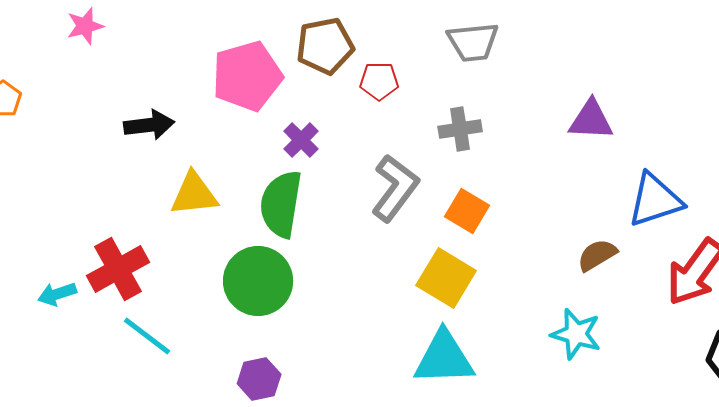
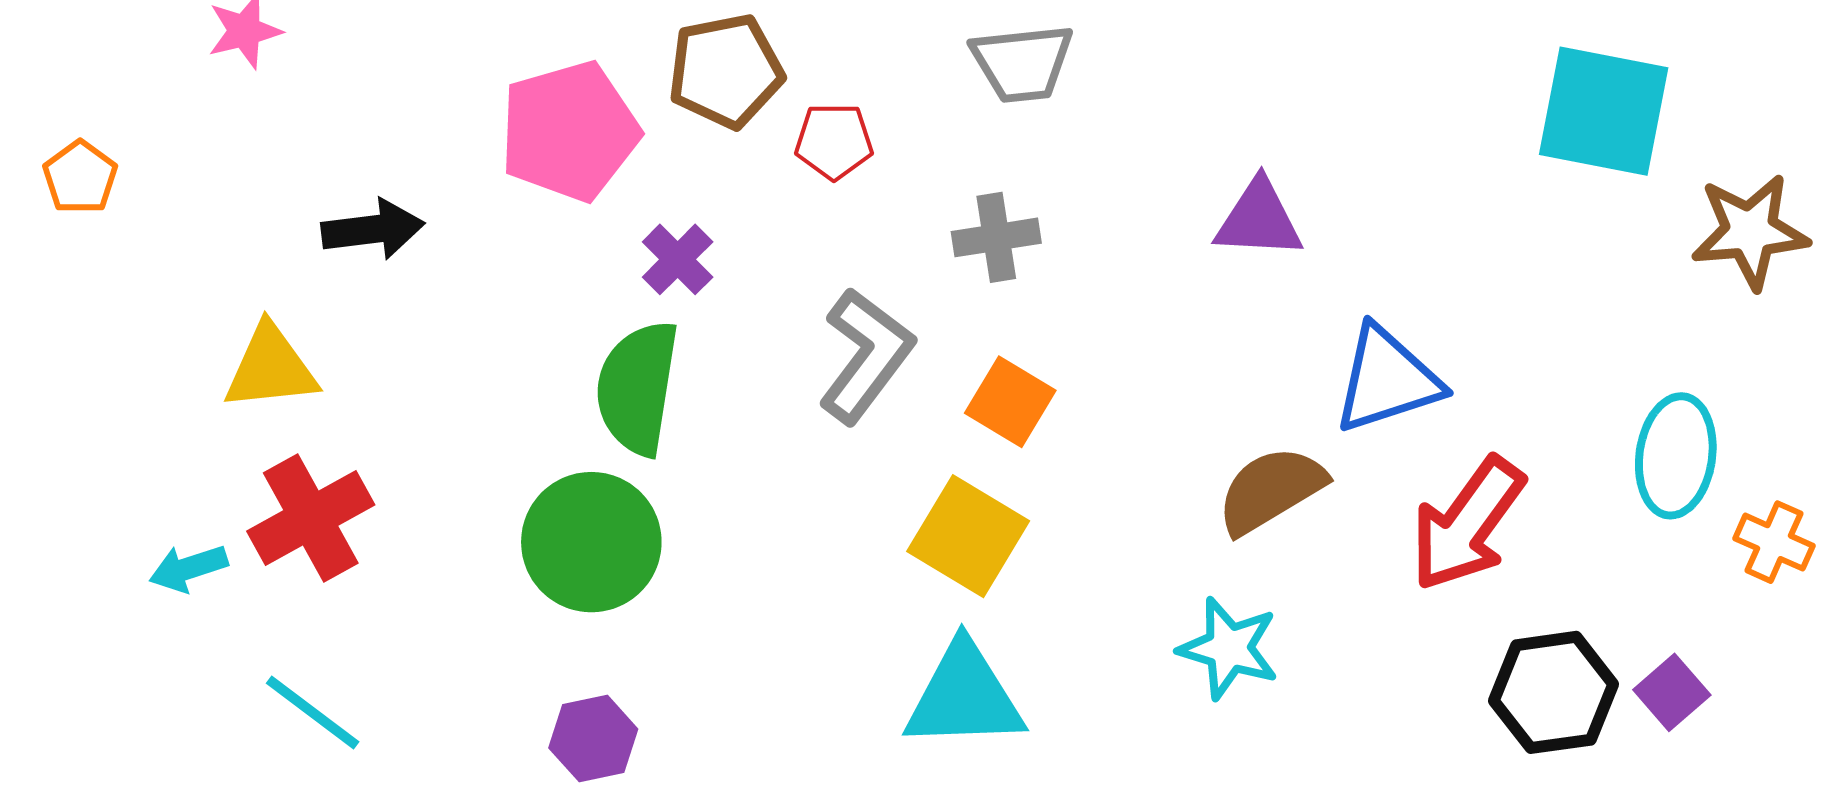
yellow triangle: (194, 194) -> (271, 368), moved
brown semicircle: (597, 255) -> (1271, 490), size x1.4
cyan line: (147, 336) -> (313, 712), moved

